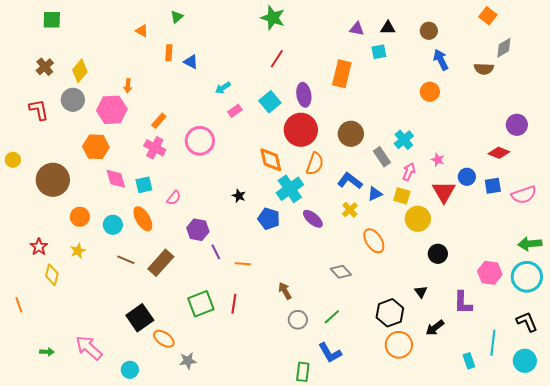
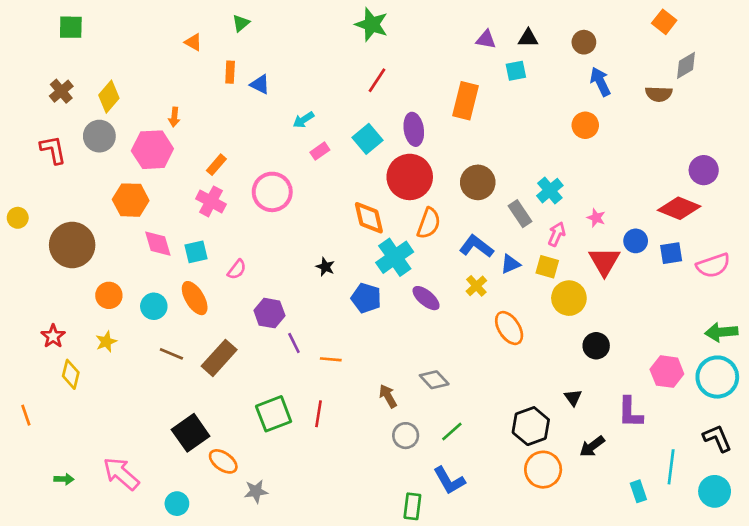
red diamond: (499, 153) -> (679, 208), size x1.4
gray diamond: (341, 272) -> (434, 380), moved

